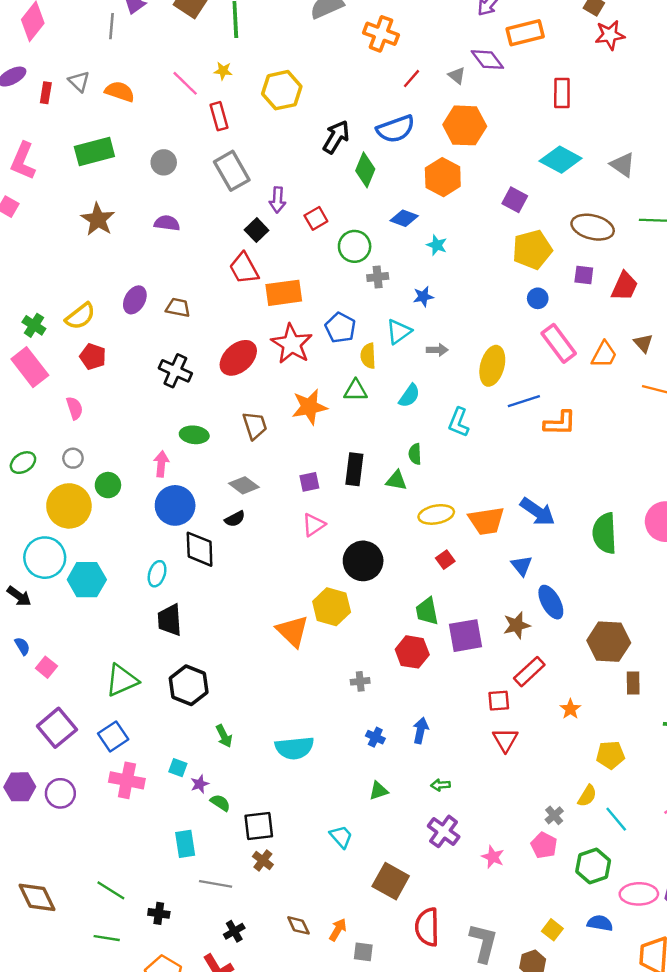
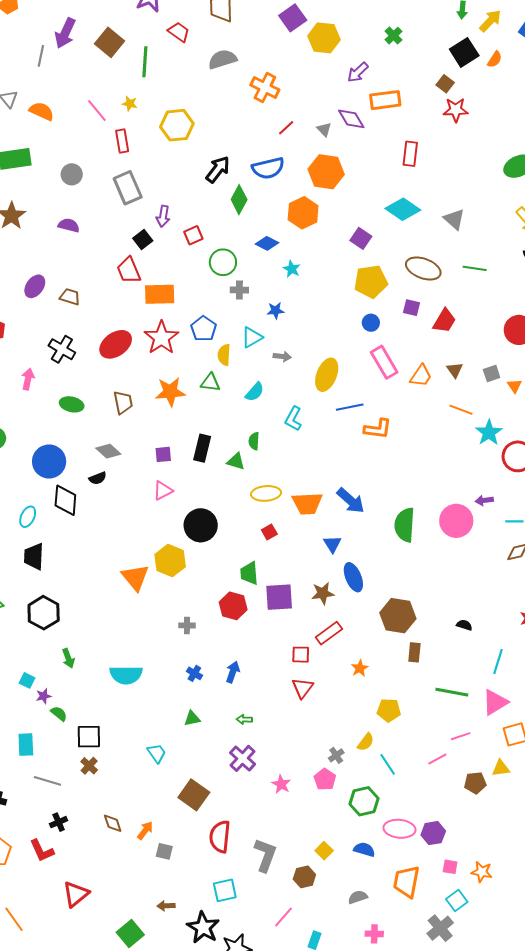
pink arrow: (161, 464) -> (28, 379), moved

